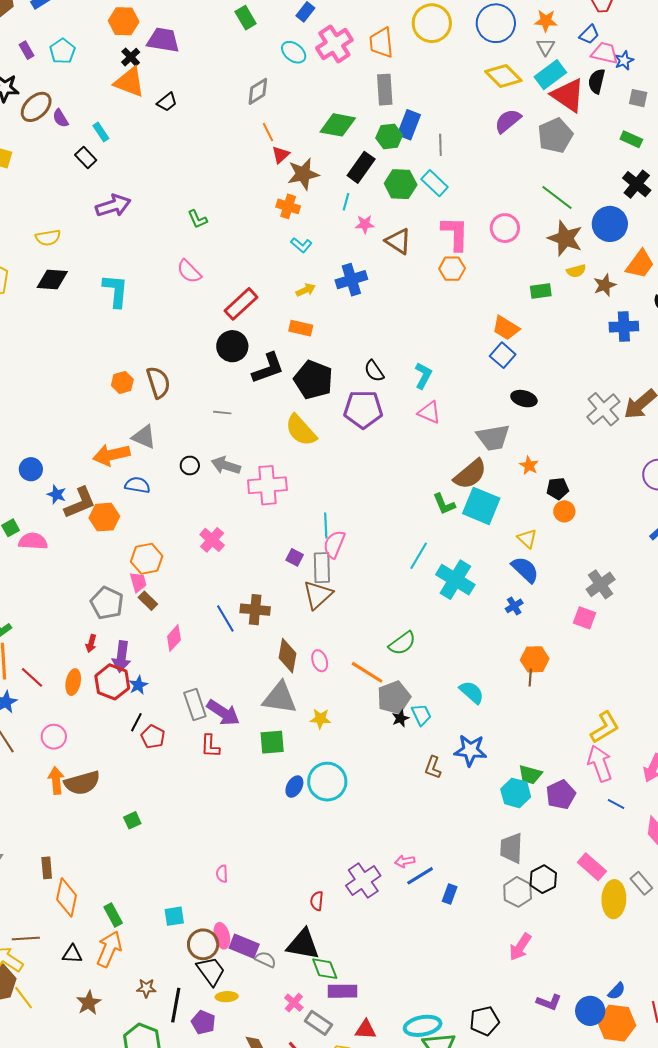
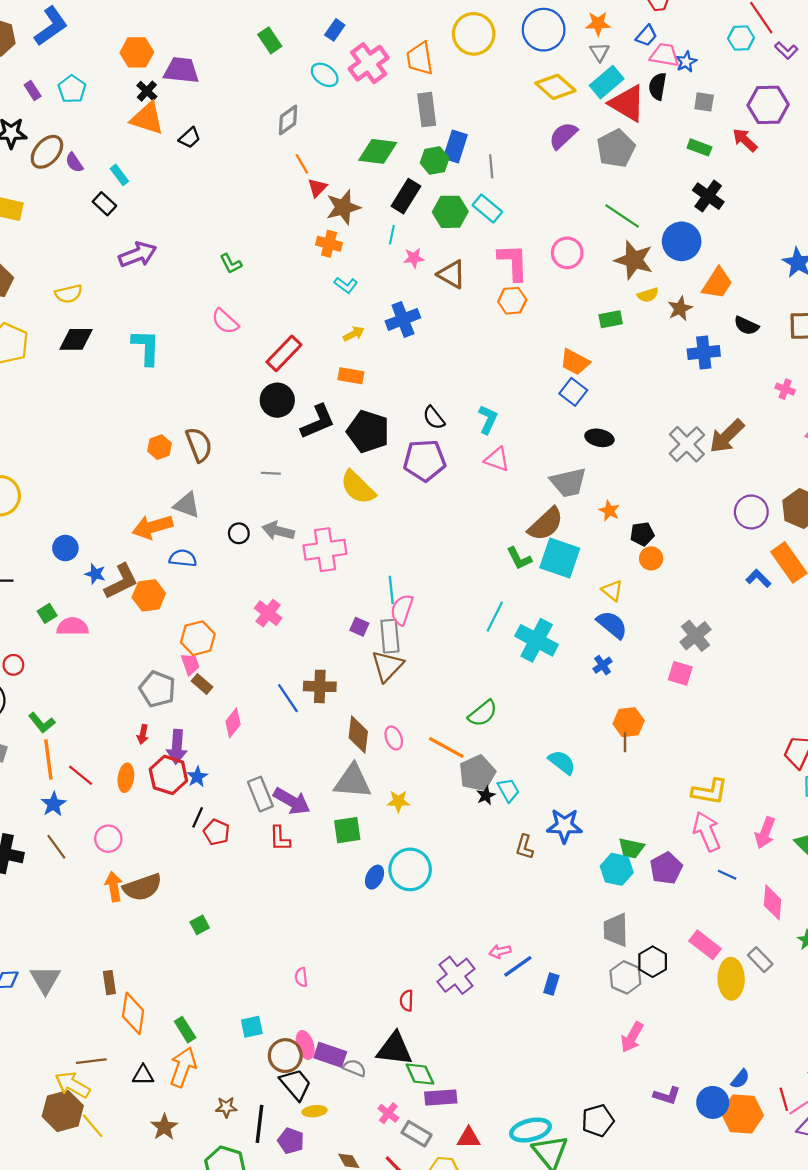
yellow L-shape: (605, 727) -> (710, 792), turned 44

